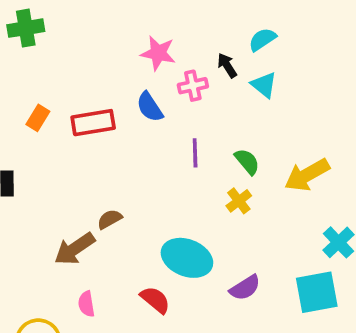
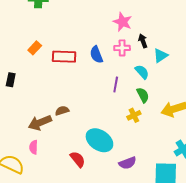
cyan semicircle: (262, 39) -> (142, 72), moved, turned 70
pink star: (158, 53) -> (123, 22), moved
cyan triangle: (264, 85) -> (161, 56), turned 35
pink semicircle: (86, 304) -> (34, 147), moved

